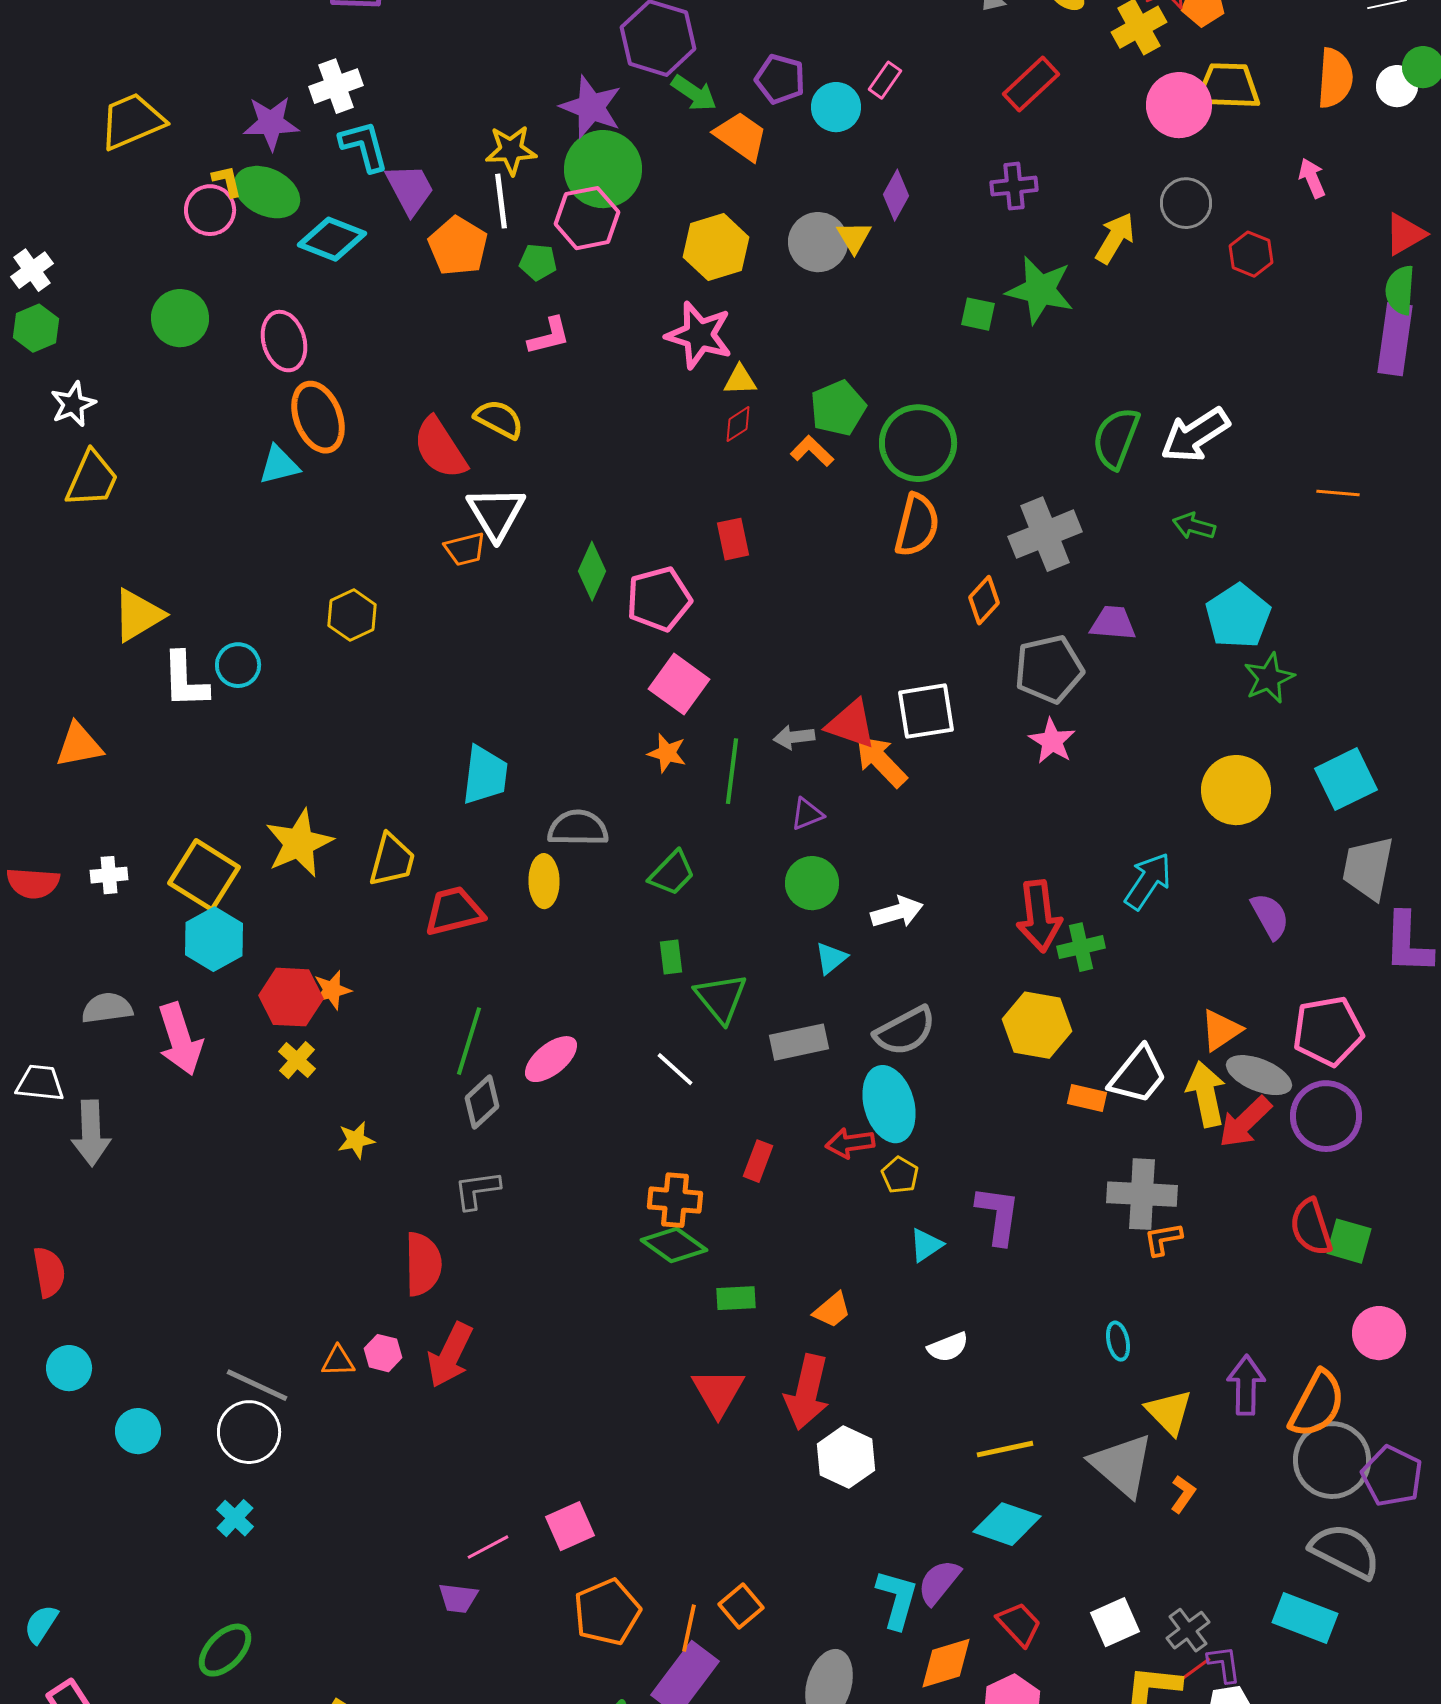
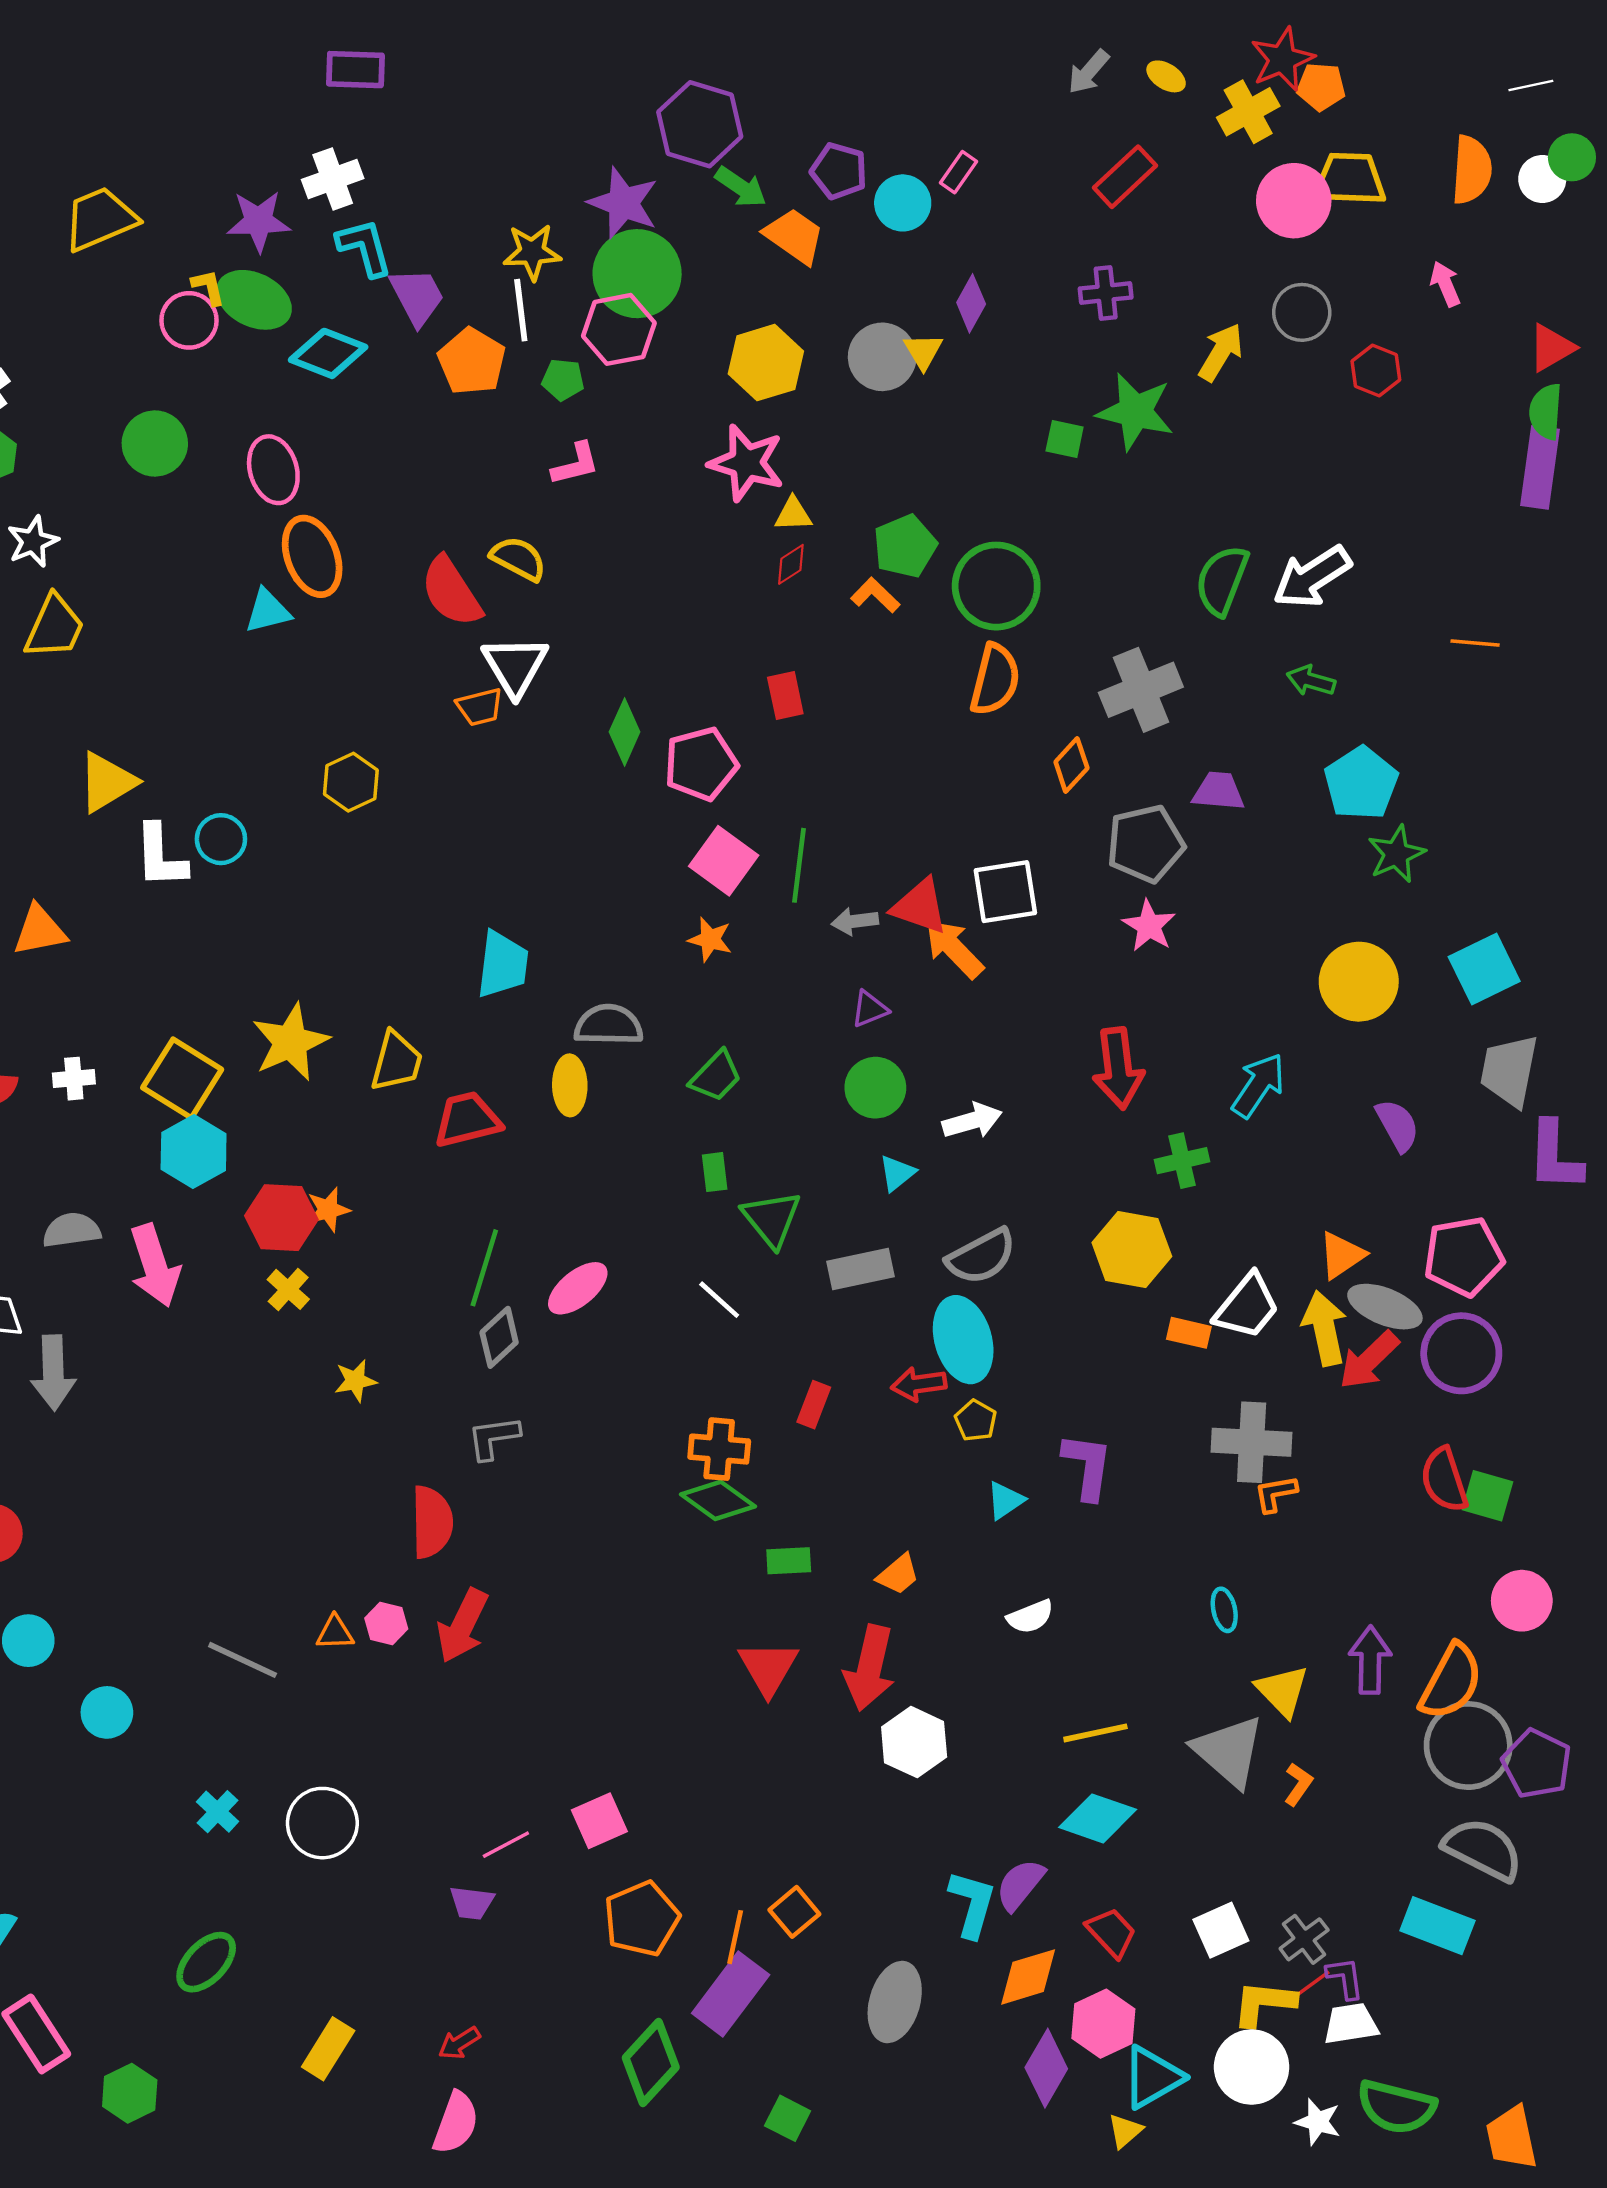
green line: (732, 771) -> (799, 865), moved
red arrow: (1039, 916) -> (1118, 1068), moved
white circle: (249, 1432) -> (322, 1823), moved

